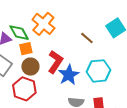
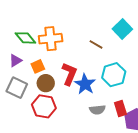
orange cross: (43, 24) -> (51, 39), turned -35
green diamond: (19, 33) -> (25, 38), moved

